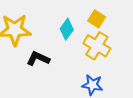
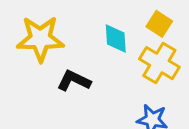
cyan diamond: (67, 29) -> (116, 38), turned -40

